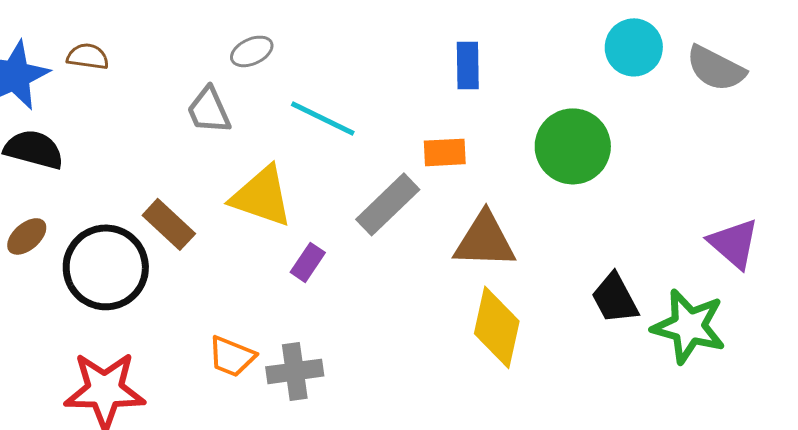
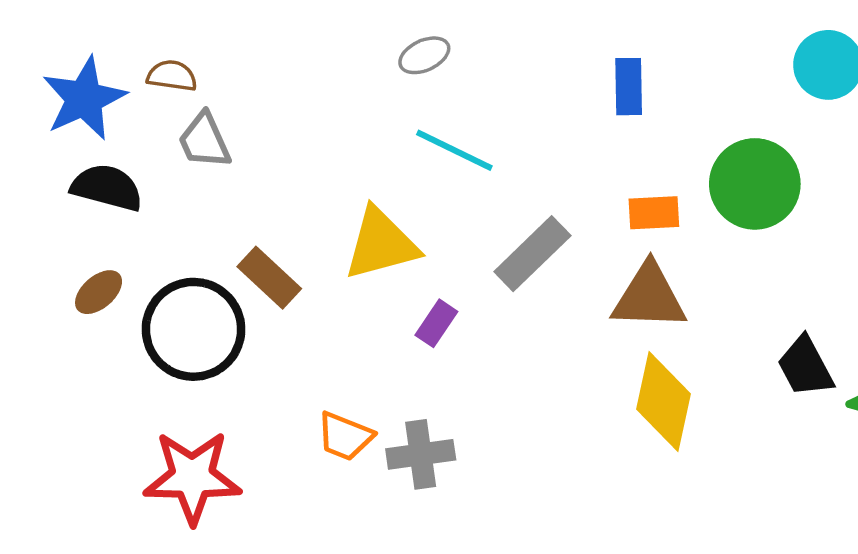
gray ellipse: (252, 51) -> (424, 55), moved
gray trapezoid: (209, 110) -> (204, 141), moved
orange rectangle: (445, 152) -> (654, 213), moved
yellow triangle: (262, 196) -> (381, 244), turned -34

